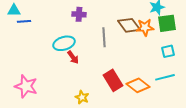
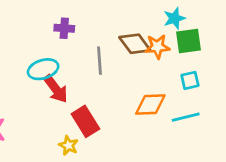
red arrow: (73, 57) -> (56, 89), size x1.5
red rectangle: (113, 80) -> (85, 121), moved
orange diamond: (138, 85) -> (150, 104), moved, turned -40

